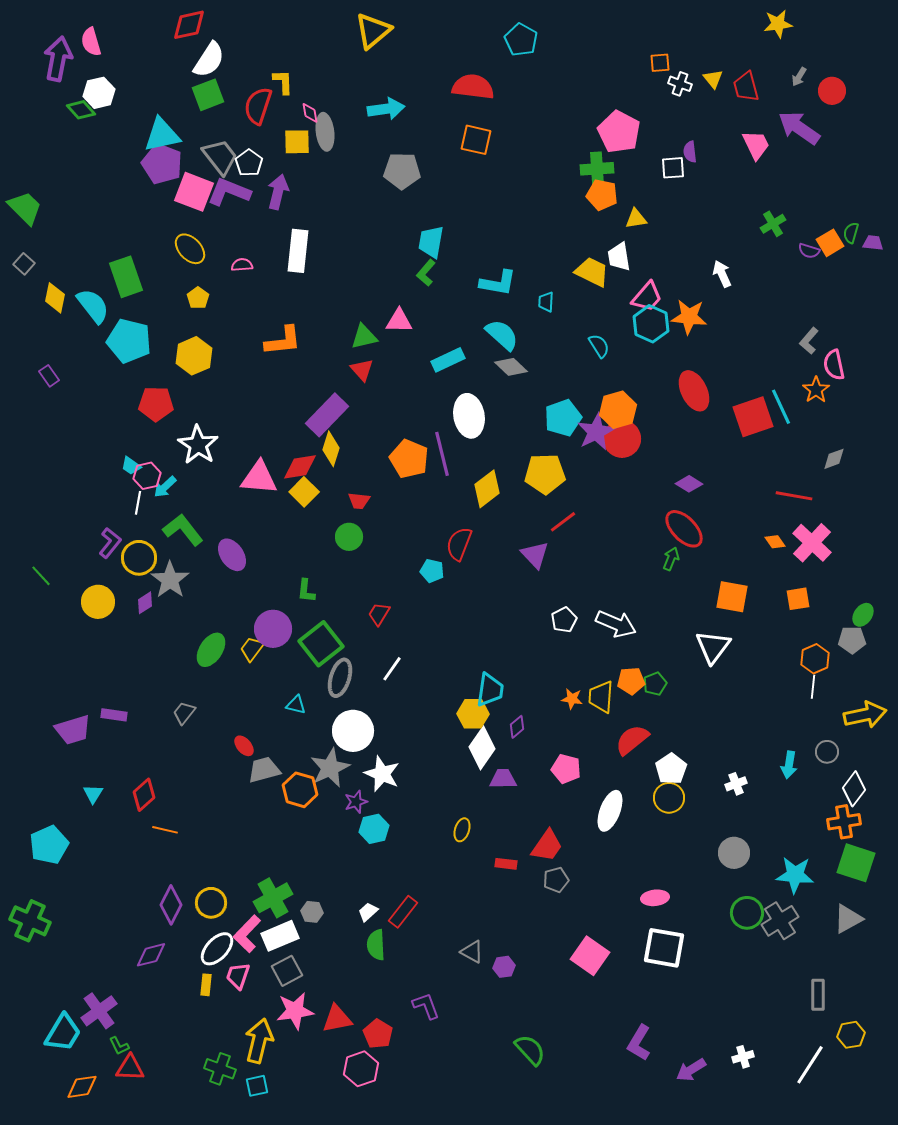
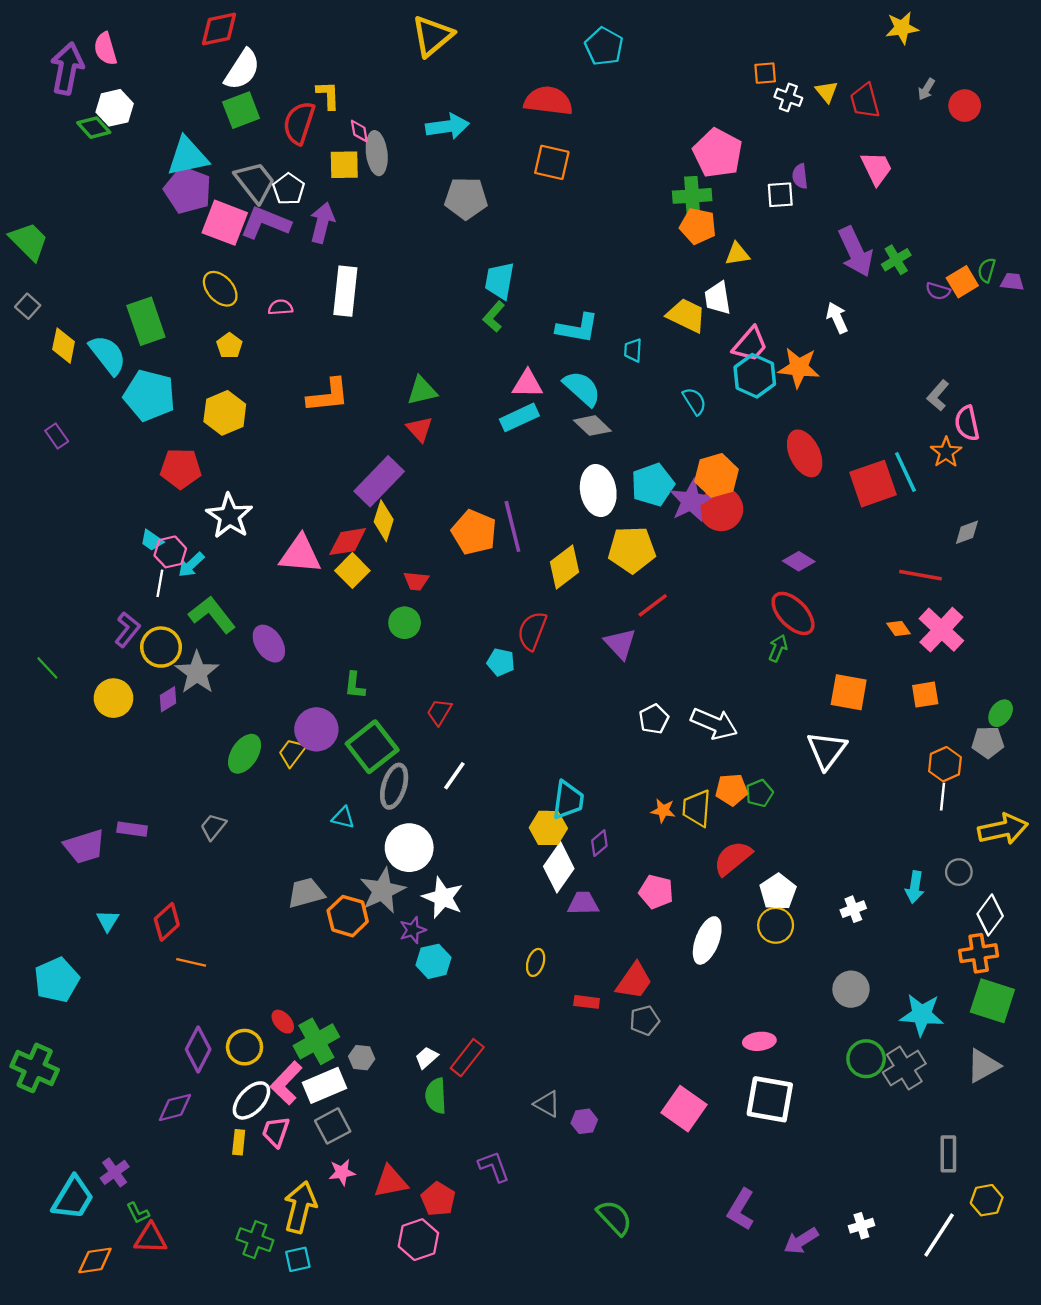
purple arrow: (799, 128) -> (856, 252), moved, turned -150
pink triangle: (399, 321) -> (527, 384), moved
white ellipse: (469, 416) -> (598, 491), moved
red ellipse: (244, 746) -> (283, 1022), moved
purple cross: (99, 1011) -> (115, 1172), size x0.7
pink star: (295, 1011) -> (342, 1172), size x0.6

